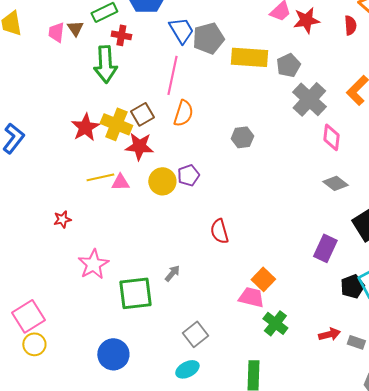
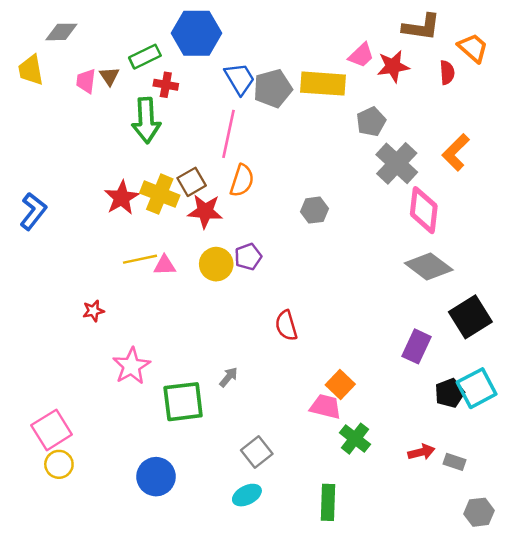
yellow rectangle: (249, 57) -> (323, 84), moved
pink diamond: (331, 137) -> (424, 210), size x1.4
red star: (139, 146) -> (205, 211), moved
gray diamond: (335, 183) -> (429, 267), size x1.5

